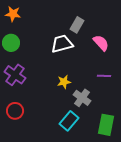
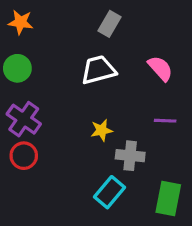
gray rectangle: (77, 25) -> (109, 24), moved
gray cross: (82, 98) -> (130, 156), turned -30
red circle: (15, 111) -> (24, 156), moved

